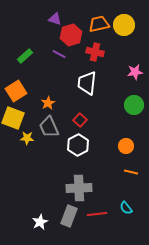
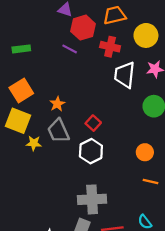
yellow circle: (124, 25) -> (146, 35), moved
green rectangle: (25, 56) -> (21, 49), moved, turned 35
white trapezoid: (87, 83) -> (125, 75), moved

